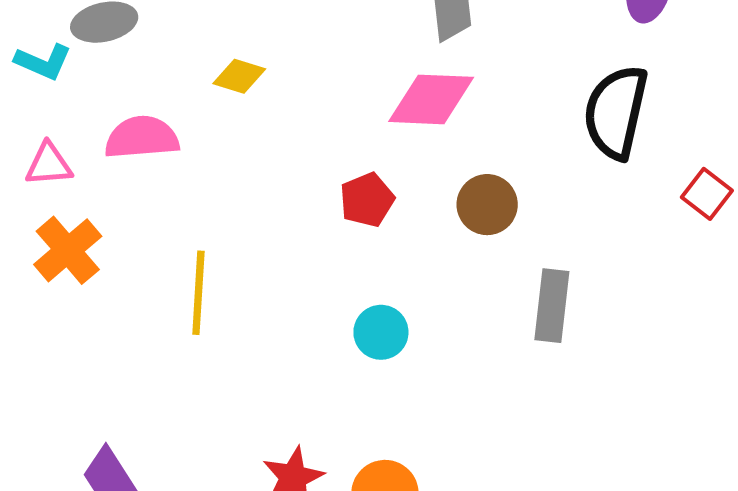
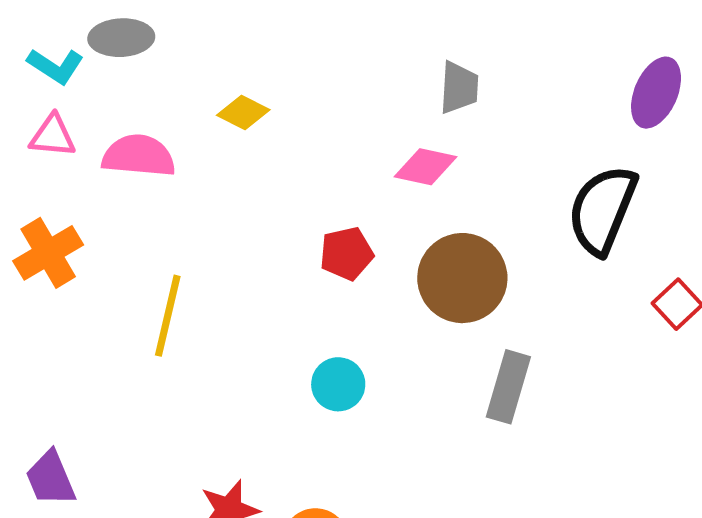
pink diamond: (431, 99) -> (426, 167), size x0.7
pink triangle: (49, 164) -> (53, 136), moved
brown circle: (487, 205) -> (462, 278), size x1.5

